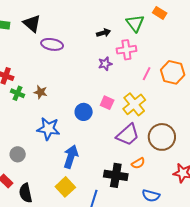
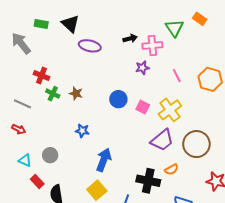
black arrow: (104, 33) -> (130, 39), moved
pink cross: (126, 50) -> (152, 45), moved
pink line: (147, 74) -> (177, 76), moved, turned -56
blue circle: (84, 112) -> (118, 99), moved
blue star: (48, 129) -> (82, 131), size x0.6

